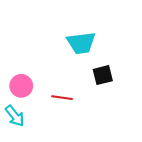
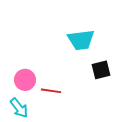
red line: (62, 98) -> (51, 91), moved

